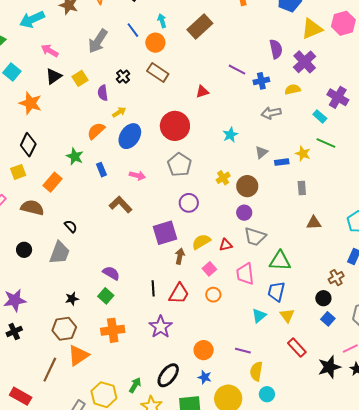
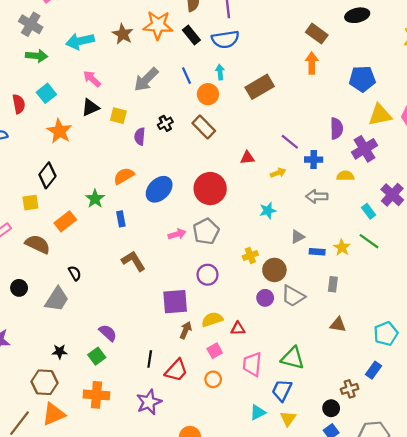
yellow square: (80, 78) -> (118, 116), turned 35
yellow arrow: (119, 112) -> (278, 173), moved
pink arrow: (137, 175) -> (177, 234), moved, turned -42
gray trapezoid: (255, 237) -> (293, 296), moved

